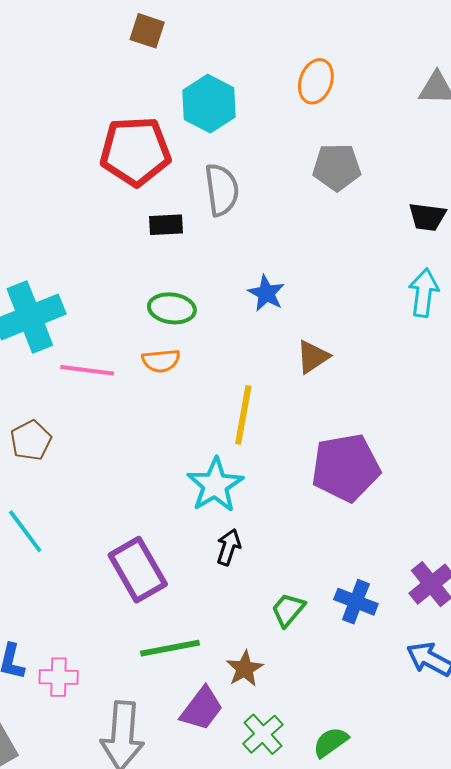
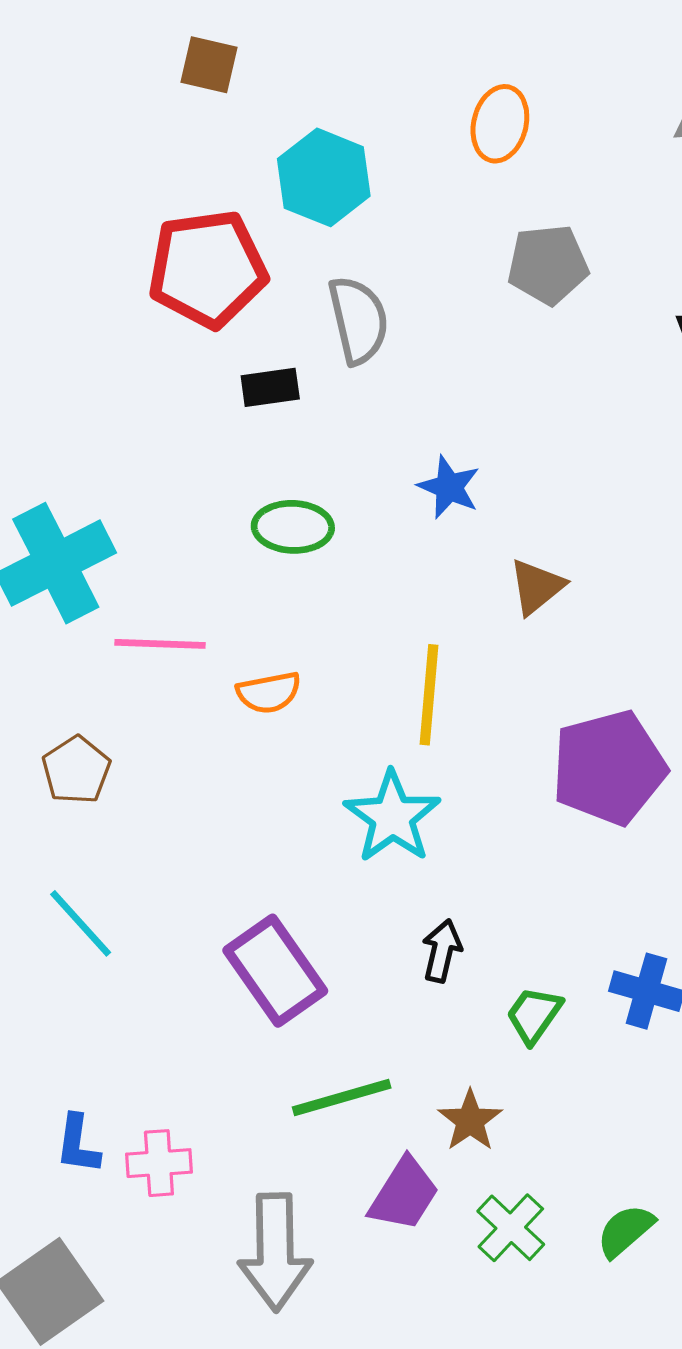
orange semicircle: (161, 361) -> (269, 693), moved
black arrow: (229, 547) -> (442, 951), moved

